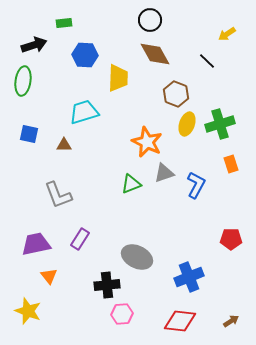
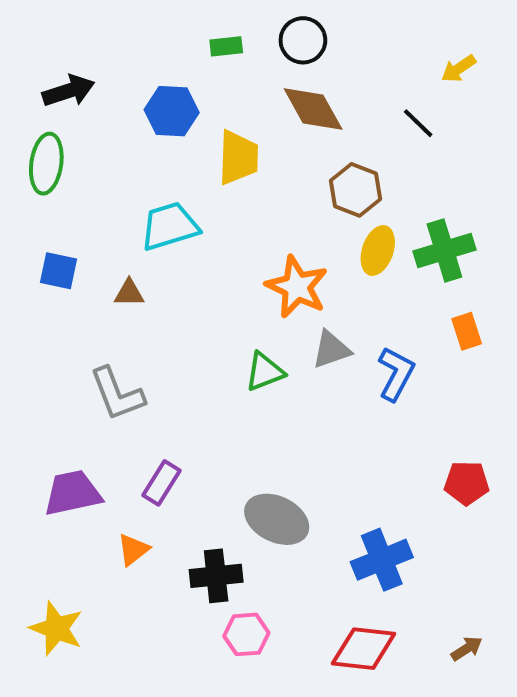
green rectangle: (64, 23) -> (226, 46), moved
orange triangle: (49, 276) -> (133, 550), moved, turned 30

